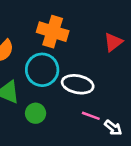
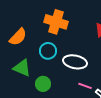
cyan circle: (42, 70) -> (48, 51), size x0.7

